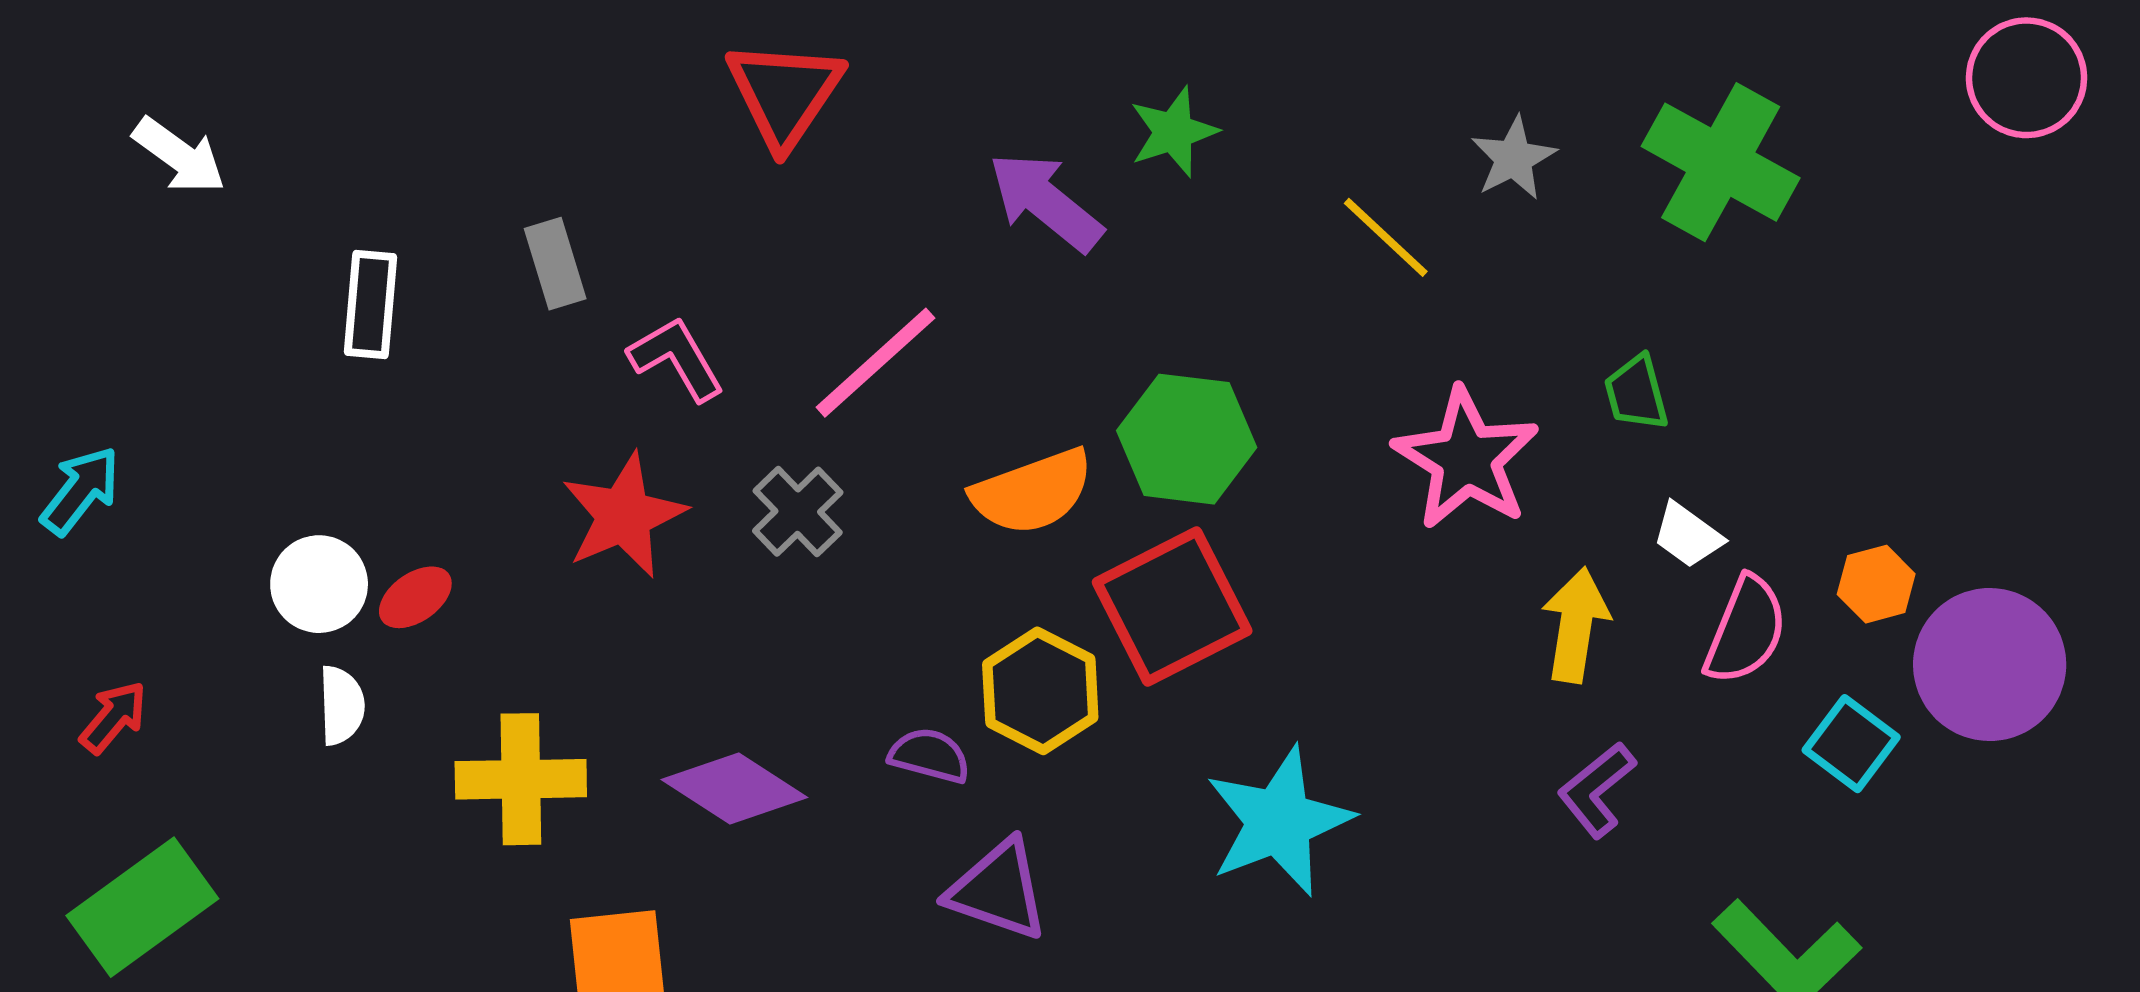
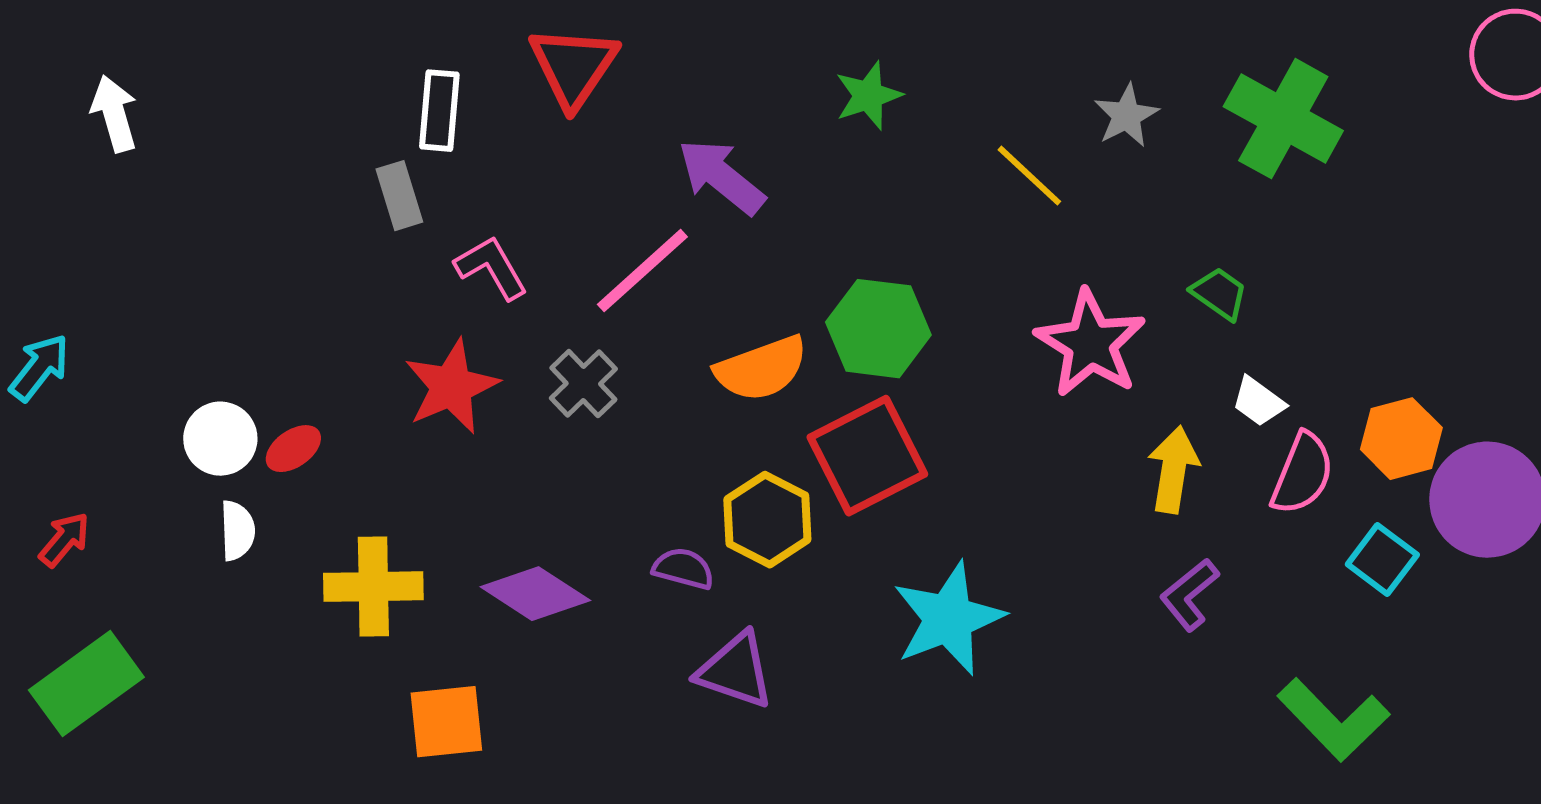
white arrow: (179, 156) -> (114, 114), turned -142
purple arrow: (1046, 202) -> (721, 177), moved
white rectangle: (370, 305) -> (439, 111), moved
green trapezoid: (1636, 393) -> (1219, 294), turned 140
orange hexagon: (1876, 584) -> (1401, 439), size x1.4

